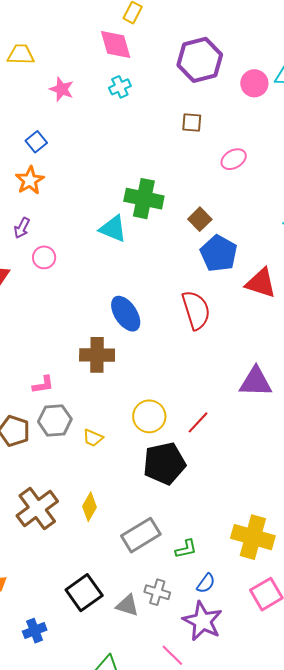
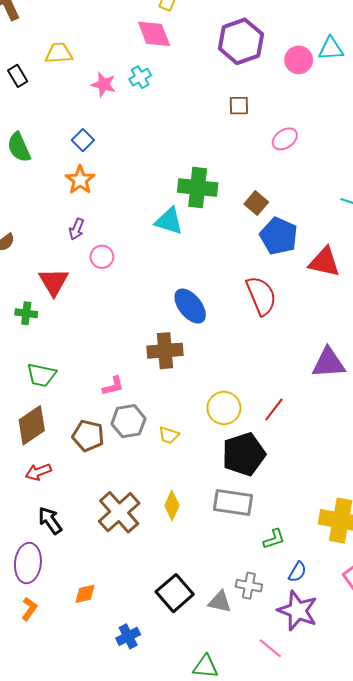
cyan cross: (120, 87) -> (140, 77), moved
gray rectangle: (141, 535) -> (233, 503), moved, turned 45

